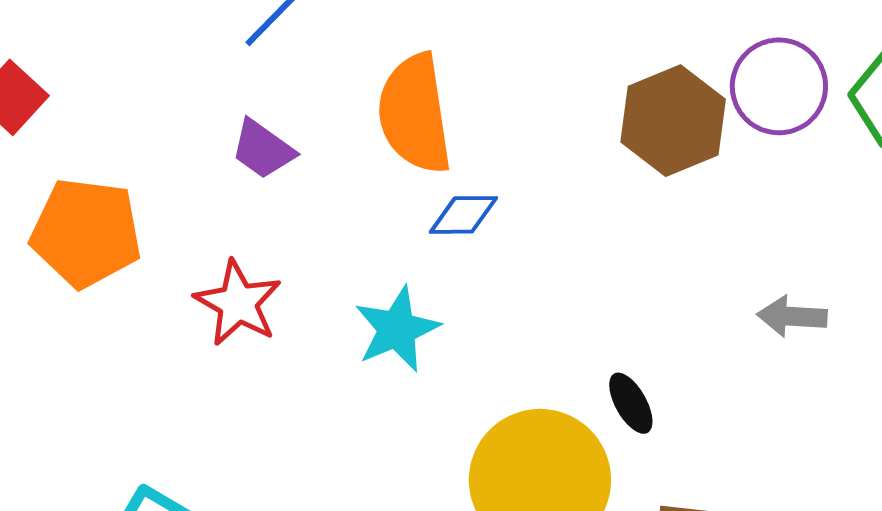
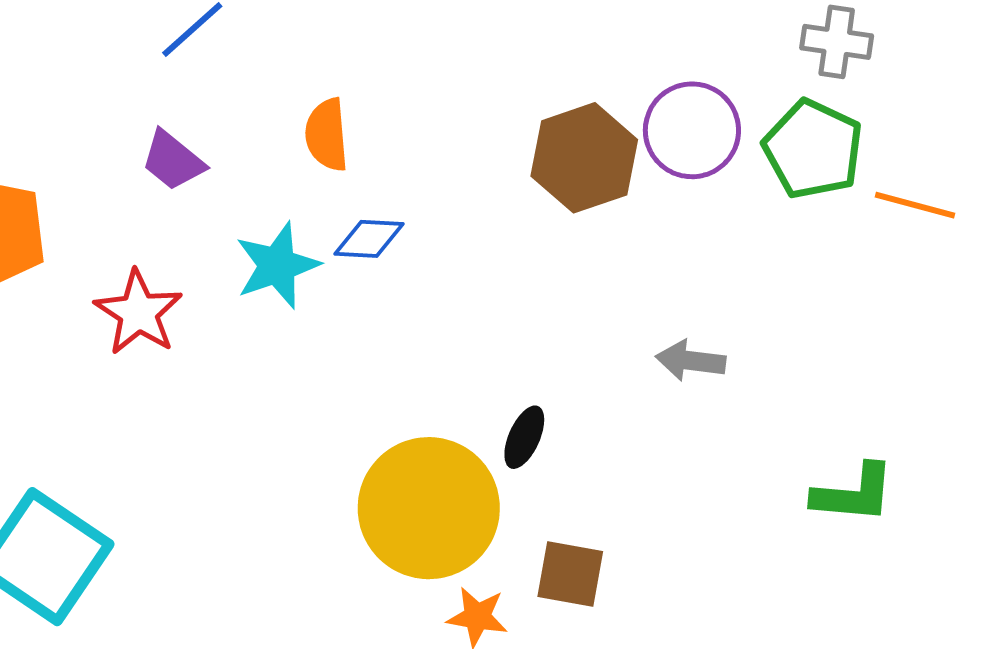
orange semicircle: (415, 114) -> (327, 135), size x0.6
cyan star: (397, 329) -> (277, 265), moved
black ellipse: (631, 403) -> (524, 437), turned 50

